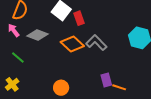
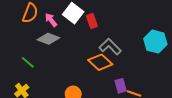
pink arrow: (14, 30) -> (51, 20), moved
orange diamond: (72, 44) -> (100, 62), moved

